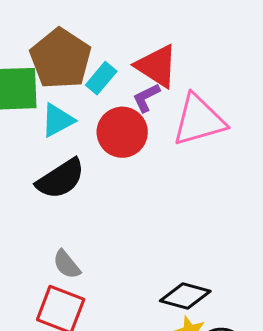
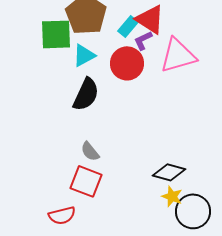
cyan rectangle: (101, 78) -> (128, 26), moved
black semicircle: (61, 179) -> (86, 94), turned -32

